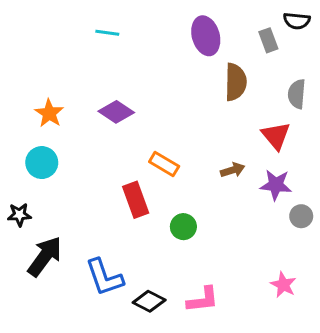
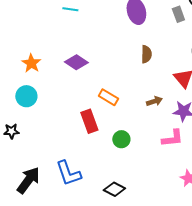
brown semicircle: (236, 82) -> (146, 54), moved, size x0.7
black arrow: (45, 256) -> (28, 180), moved
pink L-shape: (203, 300) -> (172, 138), moved
black diamond: (149, 301) -> (114, 189), moved

